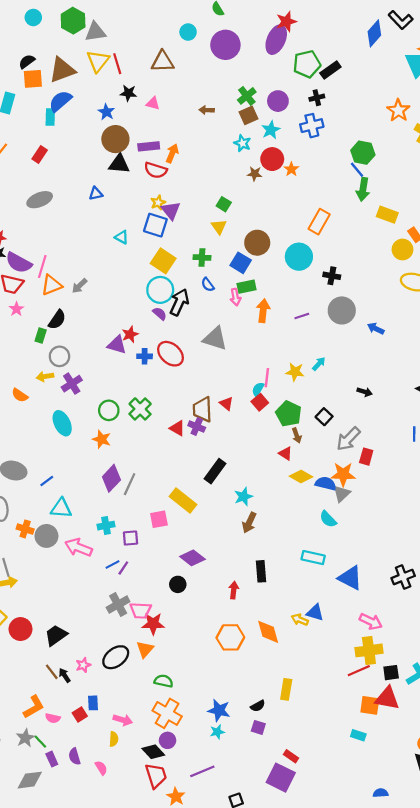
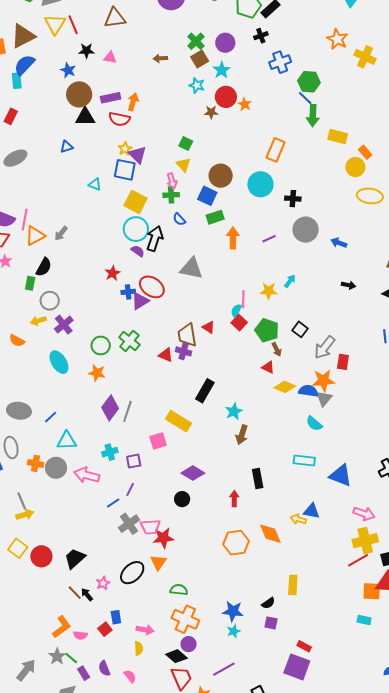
blue cross: (312, 126) -> (280, 62), moved
pink arrow: (235, 297) -> (172, 181), moved
purple triangle: (117, 345) -> (140, 301), moved, turned -42
black arrow: (365, 392) -> (348, 285), moved
blue line: (113, 564) -> (113, 503), moved

